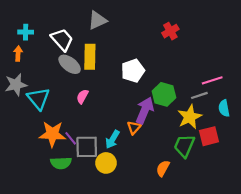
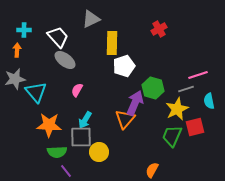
yellow rectangle: (90, 57) -> (112, 43), moved
orange triangle: (134, 128) -> (125, 119), size x1.5
purple line: (71, 138) -> (66, 171), moved
cyan arrow: (112, 139) -> (85, 120), moved
orange semicircle: (163, 168) -> (152, 170), moved

